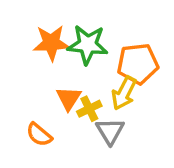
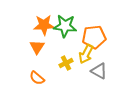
orange triangle: (69, 98) -> (37, 47), moved
gray triangle: (110, 131) -> (99, 71), moved, turned -30

